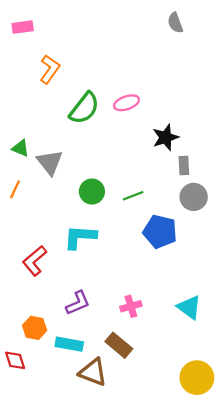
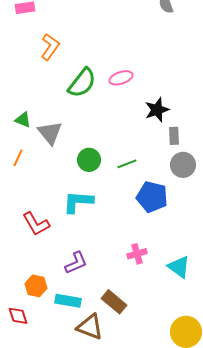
red L-shape: (35, 261) -> (36, 224), turned -80
pink cross: (131, 306) -> (137, 254), moved

